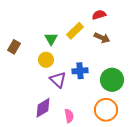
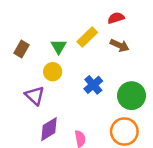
brown rectangle: (14, 47) -> (22, 49), moved
blue cross: (80, 71) -> (93, 85), turned -35
purple triangle: (58, 80) -> (35, 96), moved

